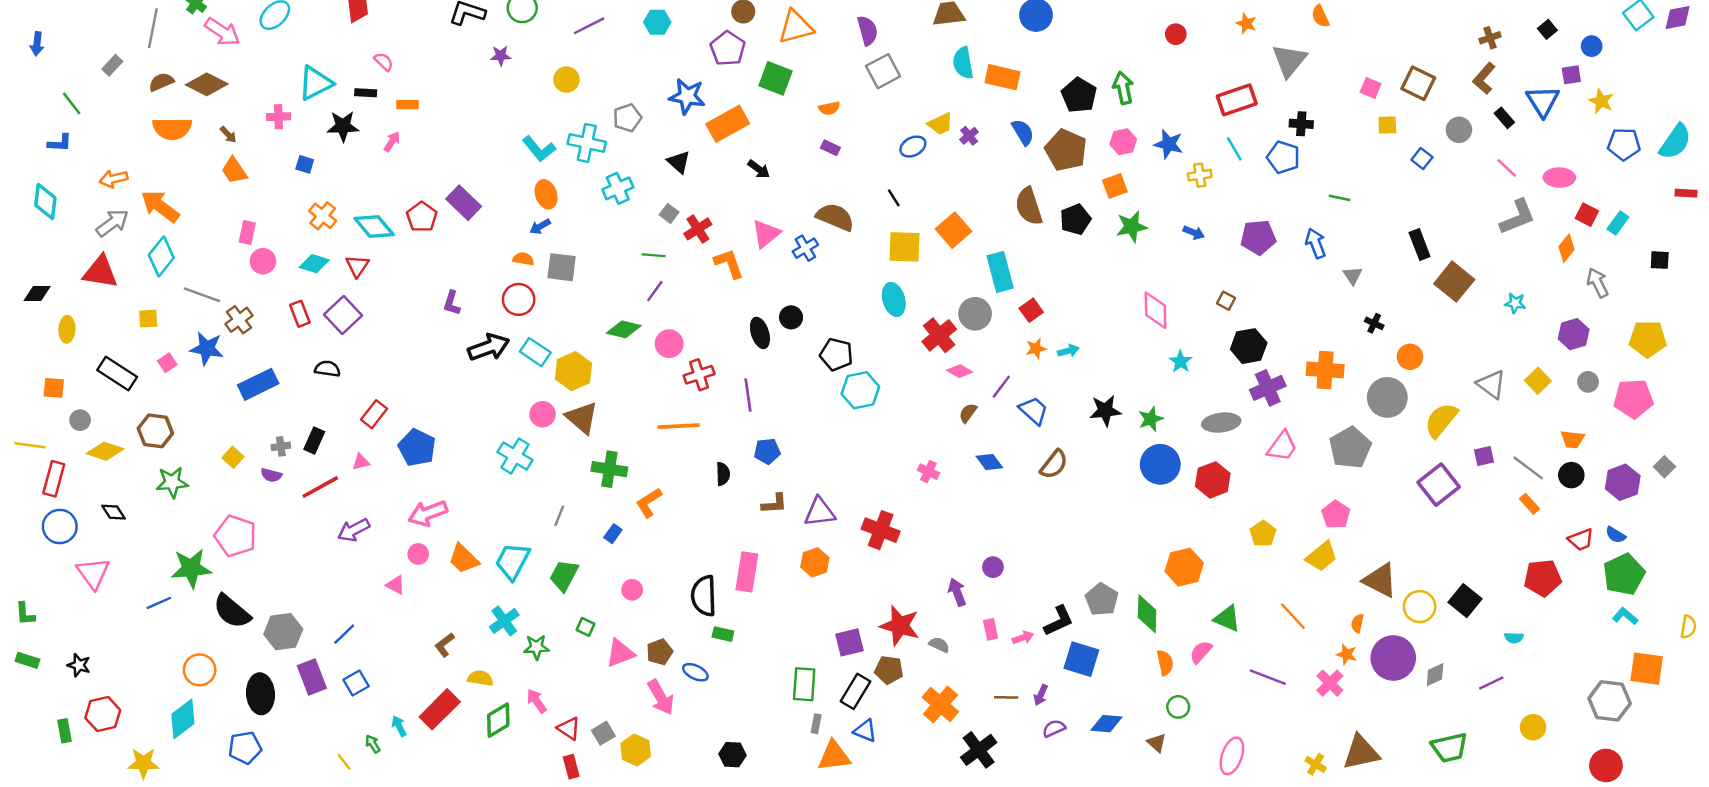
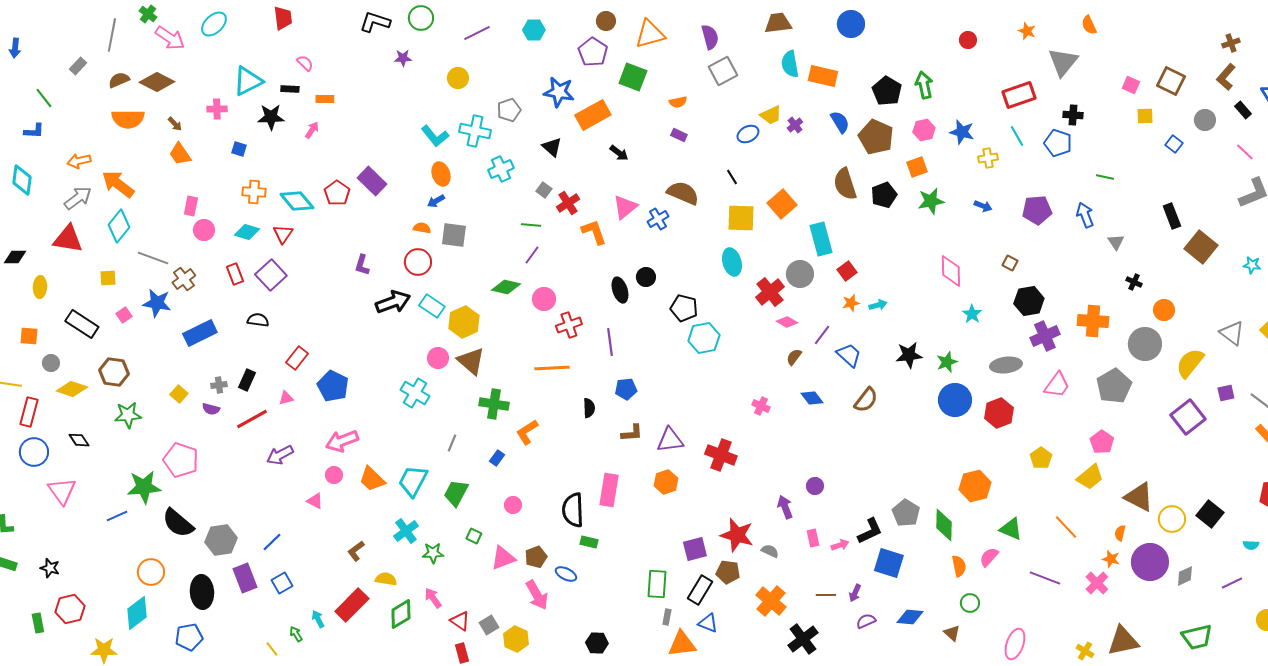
orange cross: (323, 216) -> (254, 192), turned -35

